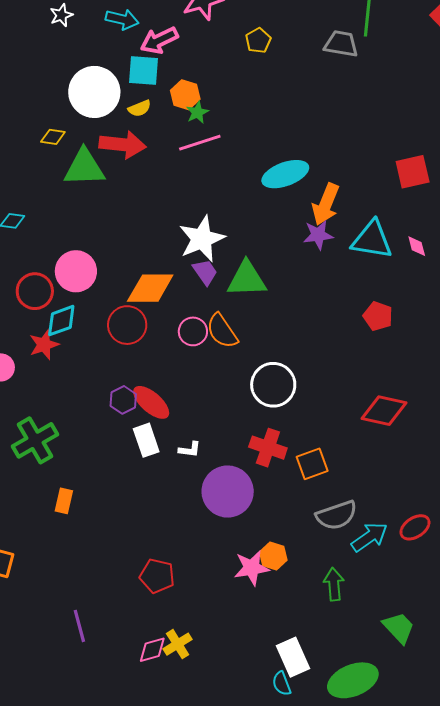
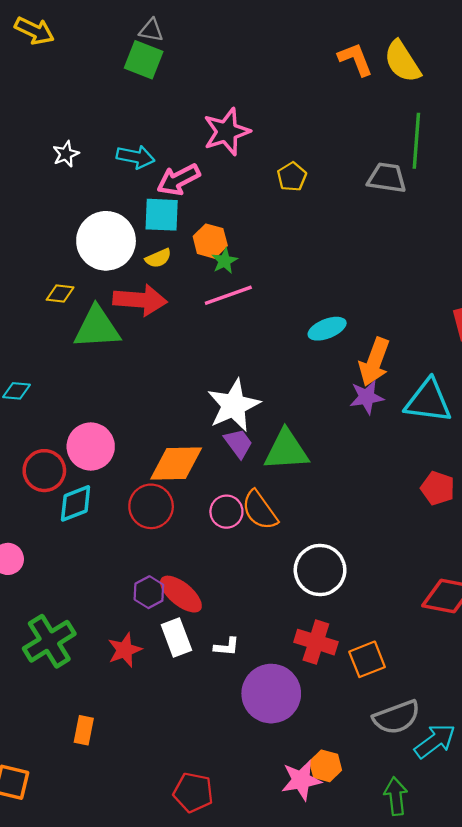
cyan ellipse: (285, 174) -> (327, 329), size x0.7
red star: (44, 345) -> (125, 650), moved
orange rectangle: (64, 501) -> (84, 730), moved

